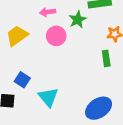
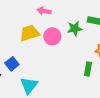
pink arrow: (48, 12) -> (44, 11), moved
yellow trapezoid: (17, 36) -> (30, 33), moved

